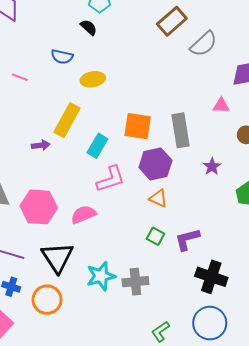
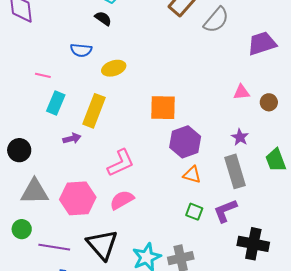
pink triangle: (221, 106) -> (242, 92), moved
gray rectangle: (180, 130) -> (235, 171), moved
cyan rectangle: (97, 146) -> (56, 103), moved
pink L-shape: (111, 179) -> (121, 163), moved

